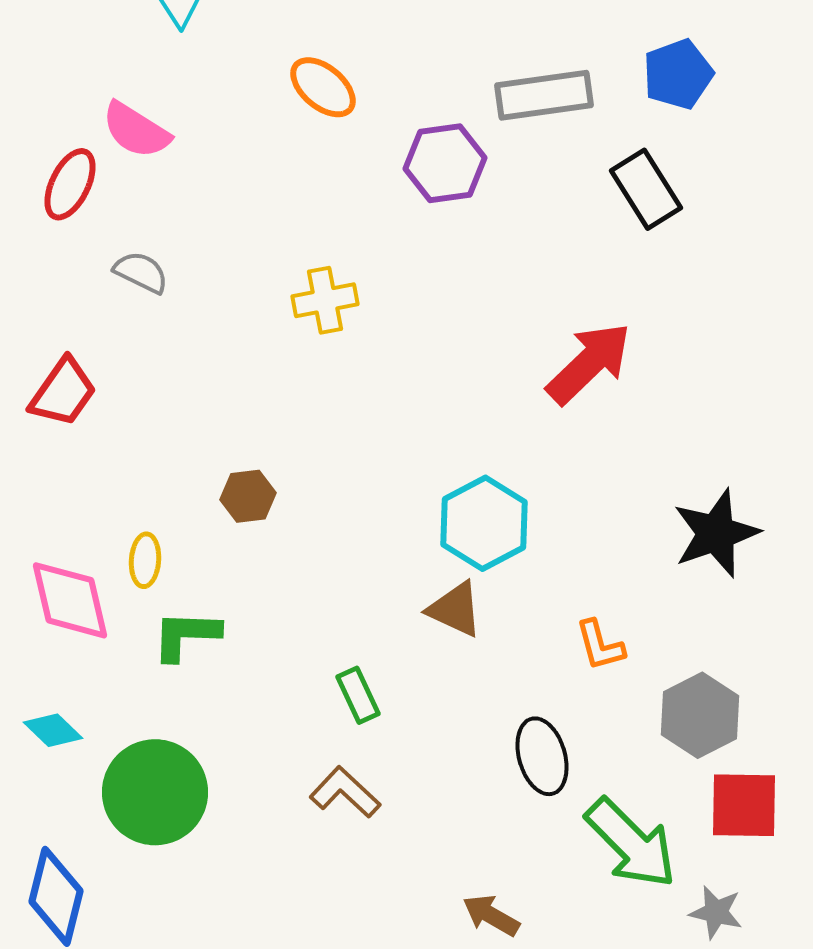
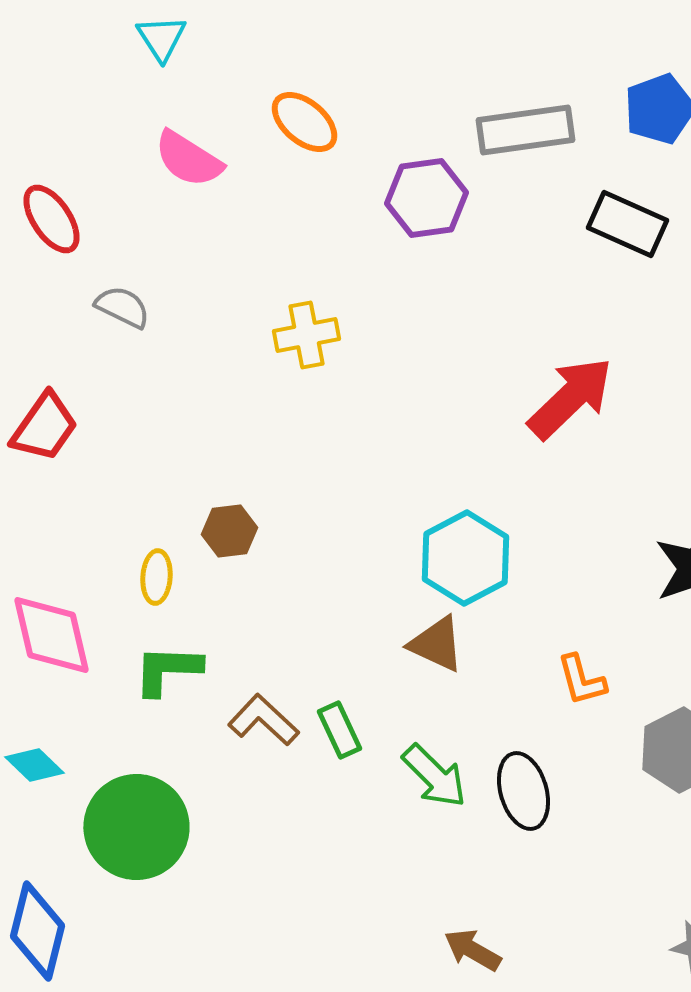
pink semicircle: (136, 130) -> (188, 159), moved
red ellipse: (70, 184) -> (51, 219), turned -60
black rectangle: (646, 189) -> (627, 224), turned -34
yellow ellipse: (145, 560) -> (156, 577), moved
brown L-shape: (345, 792) -> (263, 720), moved
green arrow: (631, 843) -> (434, 776), moved, size x0.7

